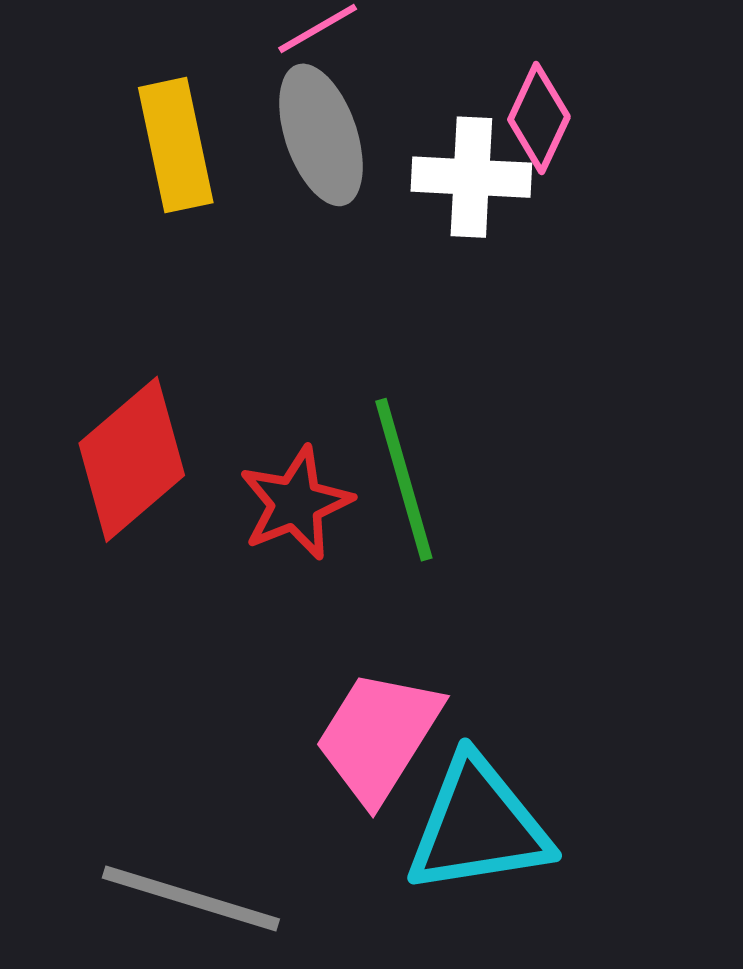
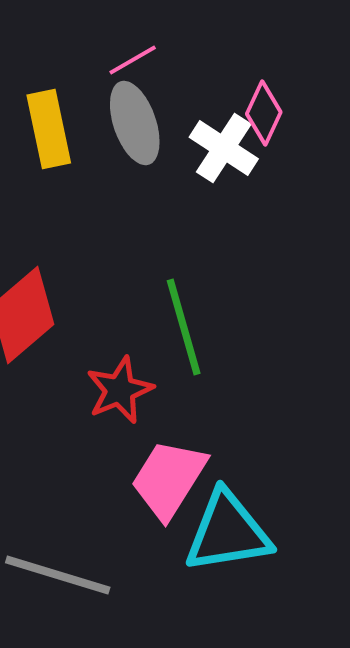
white cross: (471, 177) -> (224, 148), turned 30
red star: (296, 503) -> (120, 390), moved

